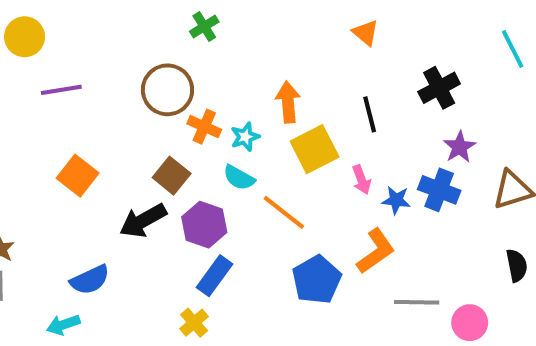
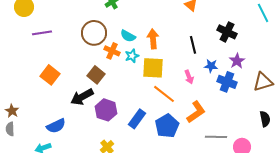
black cross: (439, 88) -> (227, 32), turned -36
yellow square: (315, 149) -> (153, 68), moved, turned 30
cyan semicircle: (239, 178) -> (128, 36), moved
blue star: (396, 200) -> (211, 66), moved
orange line: (284, 212) -> (164, 94), moved
purple hexagon: (204, 225) -> (106, 110), moved
blue rectangle: (214, 276) -> (137, 119), moved

